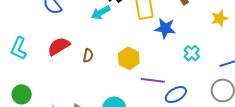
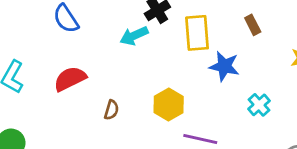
brown semicircle: (88, 56) -> (111, 110), moved

